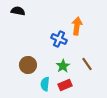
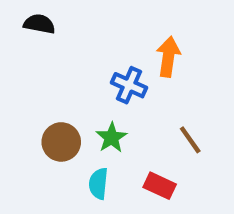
green star: (63, 66) -> (112, 138), moved
red rectangle: (65, 85) -> (160, 186), moved, turned 48

